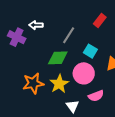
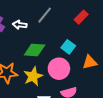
white arrow: (36, 25) -> (20, 25), moved
gray line: (69, 35) -> (45, 15), moved

